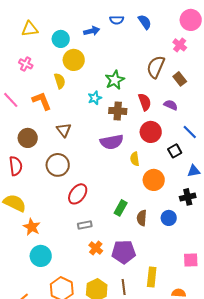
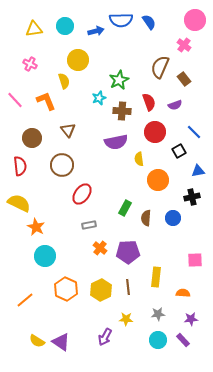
blue semicircle: (117, 20) -> (121, 20), size x1.6
cyan circle: (61, 39) -> (65, 26), moved
purple semicircle: (171, 105) -> (175, 105), turned 136

